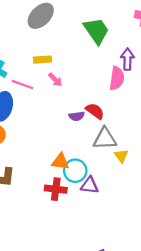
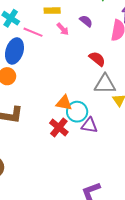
purple semicircle: (77, 116) -> (86, 21), moved, turned -136
red cross: (56, 189) -> (59, 127), turned 30

